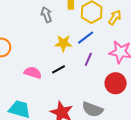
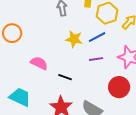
purple line: (88, 59) -> (96, 59), turned 48
black line: (59, 69) -> (65, 77), moved, turned 40

